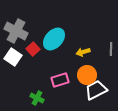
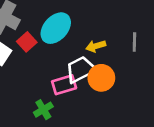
white trapezoid: (96, 90) -> (81, 70), moved
green cross: (37, 98) -> (43, 110), moved, turned 32

